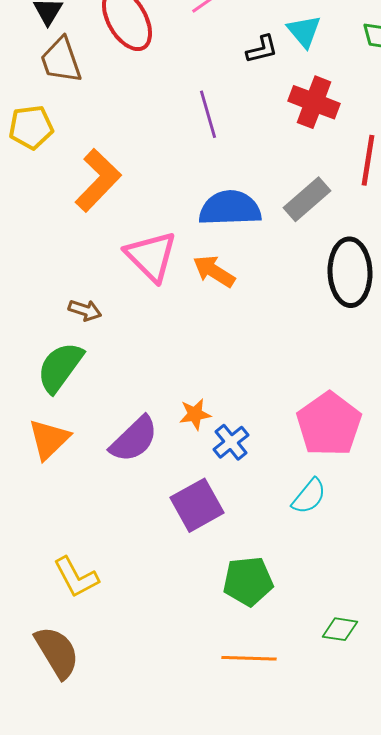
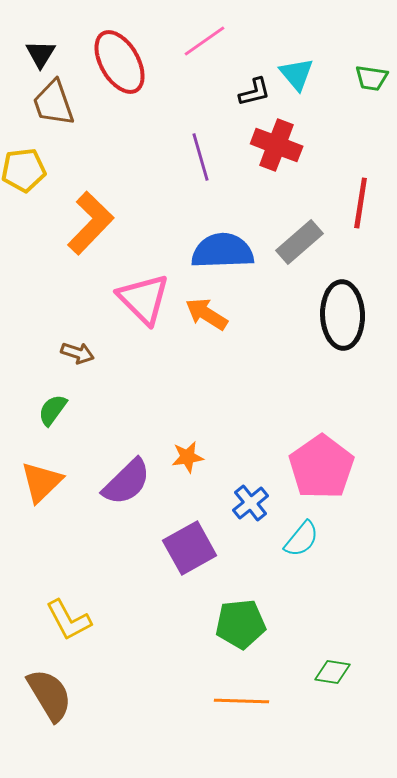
red cross: (314, 102) -> (277, 145), moved
green semicircle: (60, 367) -> (53, 410), size x0.6
blue cross: (231, 442) -> (251, 503), moved

